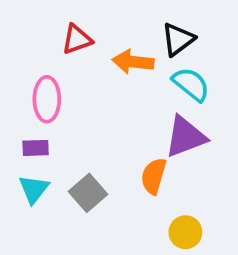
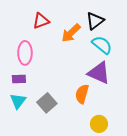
orange arrow: (133, 62) -> (71, 33), turned -50
purple triangle: (185, 137) -> (99, 73), turned 45

